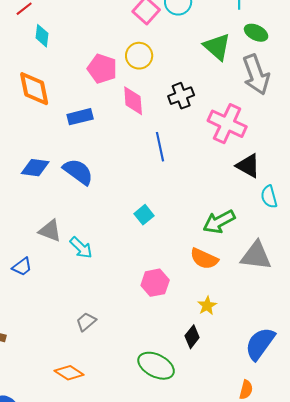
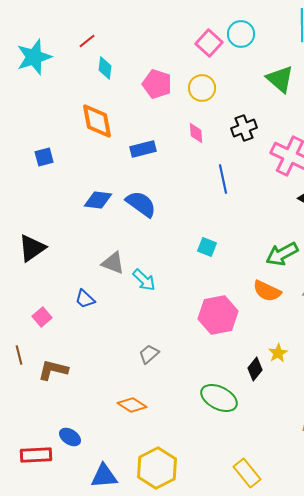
pink pentagon: (102, 69) -> (157, 84), moved
pink diamond: (133, 101) -> (196, 133), size x0.7
cyan square: (144, 215) -> (207, 247), turned -30
blue trapezoid: (22, 267) -> (85, 299), turned 80
pink hexagon: (155, 283) -> (218, 315), size x1.4
yellow star: (207, 306) -> (278, 353), moved

